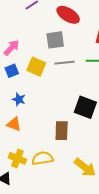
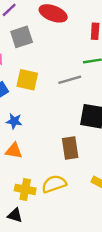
gray square: (55, 40) -> (22, 37), moved
gray line: (65, 63) -> (70, 80), moved

